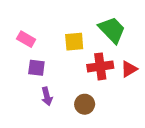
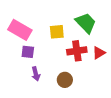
pink rectangle: (26, 39) -> (20, 30), size x1.6

